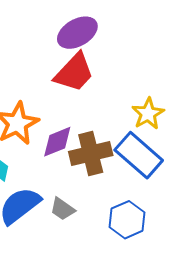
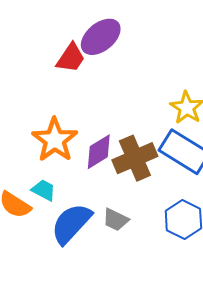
red trapezoid: (74, 72) -> (71, 58), moved, size x0.7

